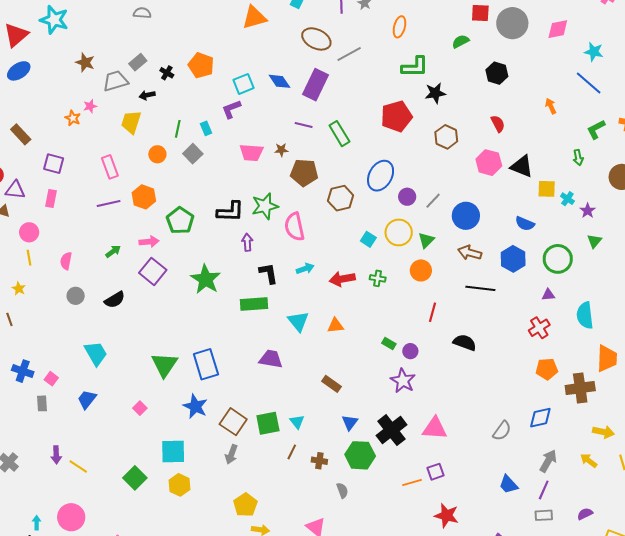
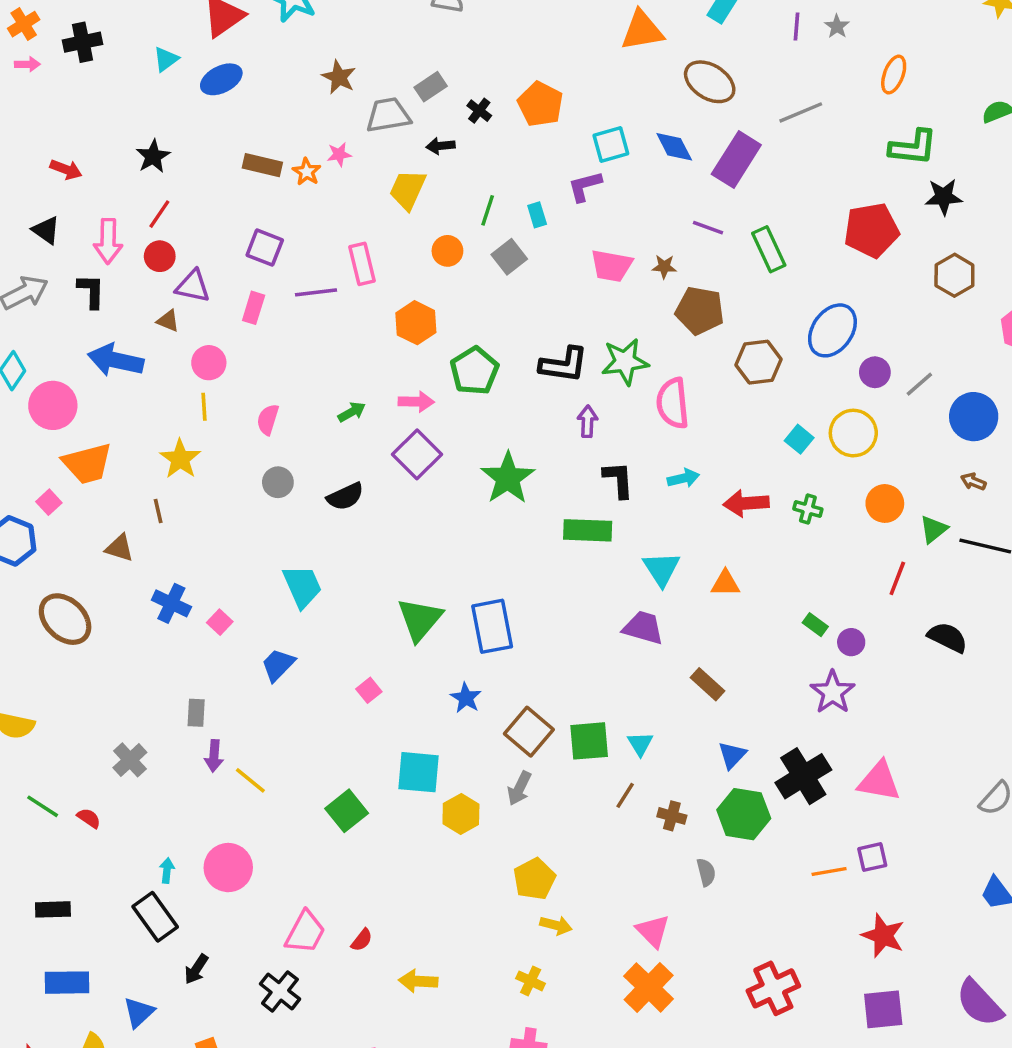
brown ellipse: (316, 39) -> (710, 82), moved
brown rectangle: (21, 134) -> (262, 165), moved, turned -40
purple line: (109, 204) -> (316, 292), moved
green triangle: (426, 240) -> (934, 529), moved
brown arrow: (470, 253) -> (973, 482), size x0.6
yellow star: (19, 289) -> (180, 459), size x1.6
purple trapezoid: (271, 359) -> (643, 628), moved
gray rectangle: (42, 403) -> (196, 713), moved
blue star: (195, 406) -> (466, 698), size x0.7
yellow hexagon: (179, 485) -> (461, 814), moved

